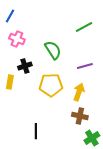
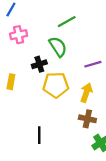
green line: (84, 27) -> (67, 22), moved
pink cross: (17, 39) -> (19, 35), turned -35
black cross: (25, 66) -> (39, 64), moved

